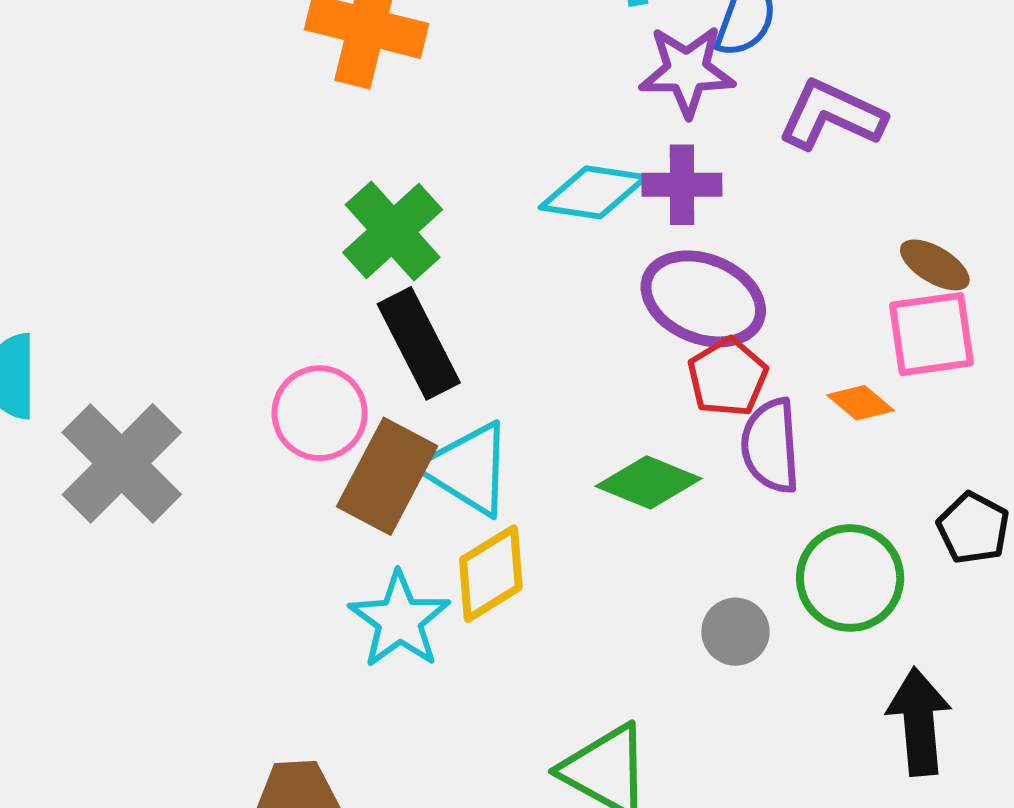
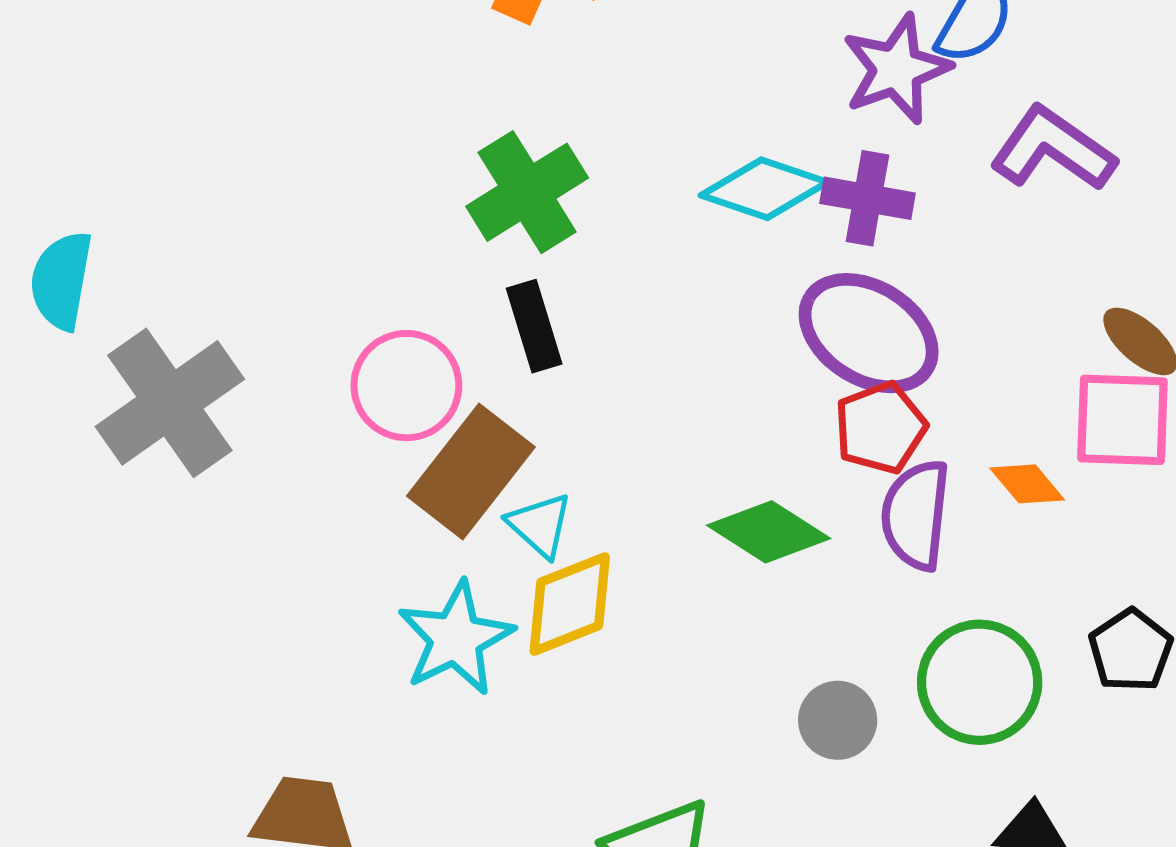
purple star: (687, 71) -> (896, 69), turned -30
black rectangle: (419, 343) -> (534, 326), size x0.7
cyan triangle: (468, 469) -> (540, 525), moved, size x0.6

